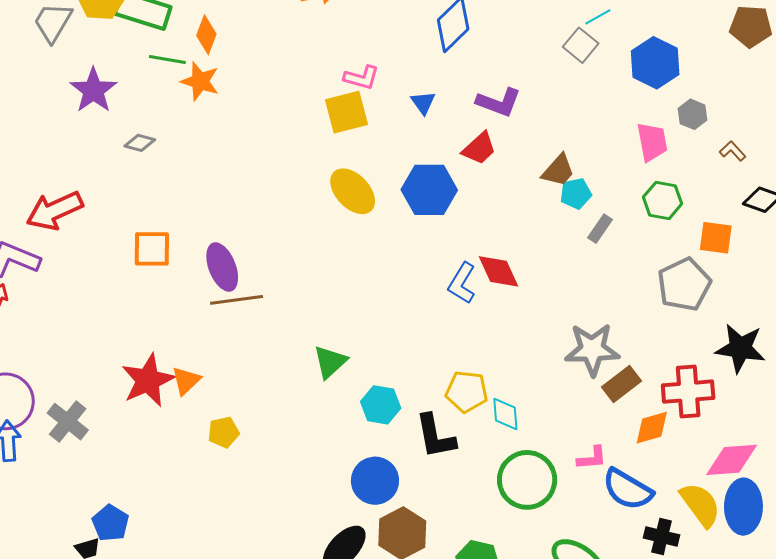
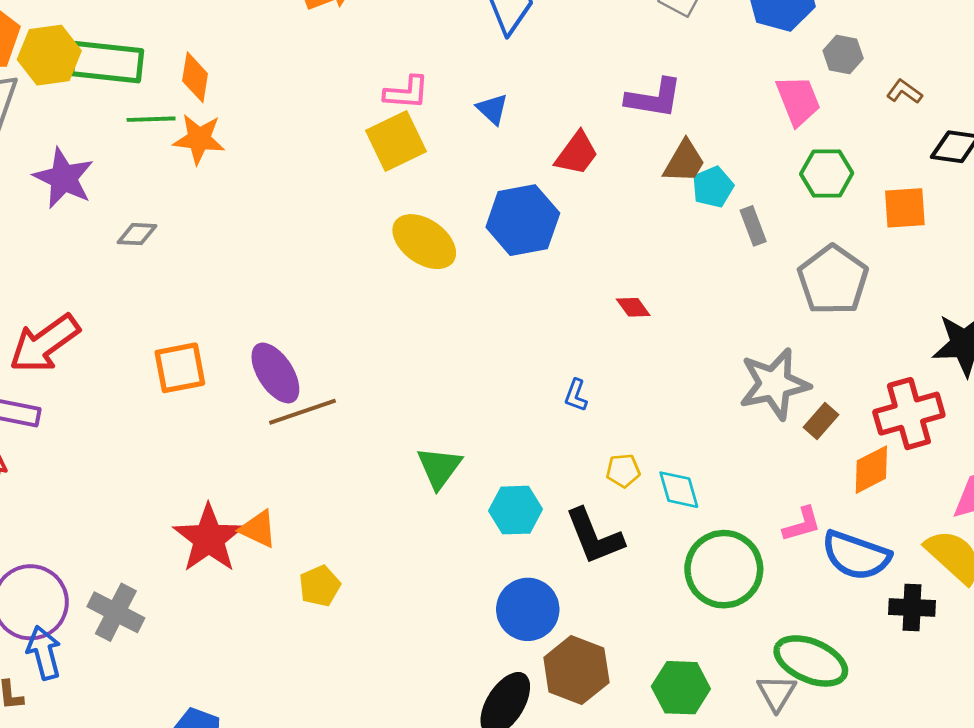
purple L-shape: (499, 102) -> (654, 98), moved
gray rectangle: (600, 229) -> (753, 226), turned -44
red diamond: (498, 271) -> (633, 307), size x0.6
blue L-shape: (462, 283) -> (576, 395), moved, size x0.6
gray pentagon: (684, 284) -> (833, 280), moved
orange triangle: (186, 381) -> (258, 529), turned -40
brown rectangle: (622, 384) -> (821, 421), size x0.7
yellow pentagon: (467, 391) -> (623, 471), size x0.6

